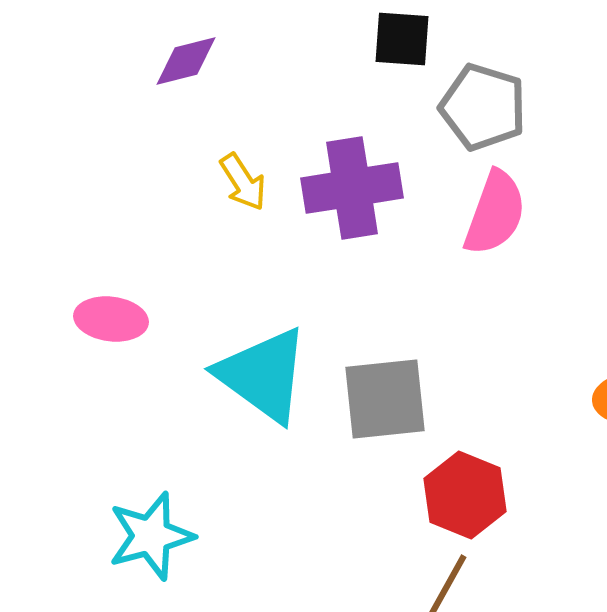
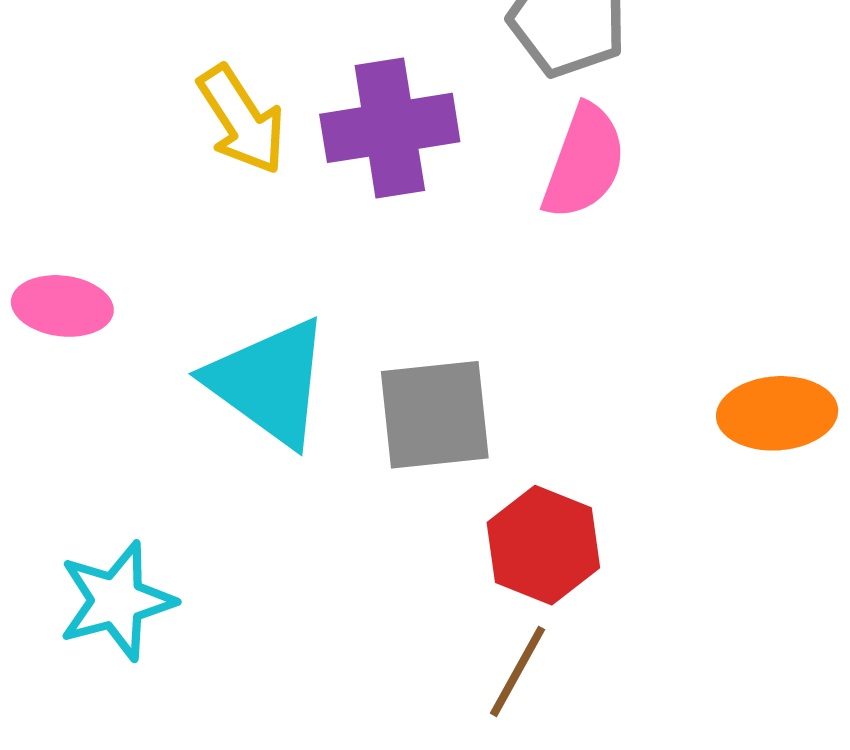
yellow arrow: (243, 182) -> (242, 120), size x1.4

